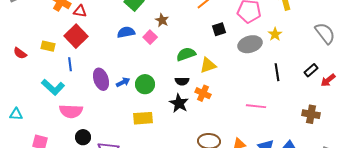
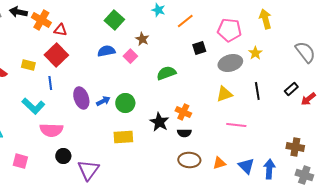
yellow triangle: (208, 65) -> (224, 94), moved
black semicircle: (182, 81) -> (184, 133), moved
brown cross: (311, 114) -> (295, 147), moved

